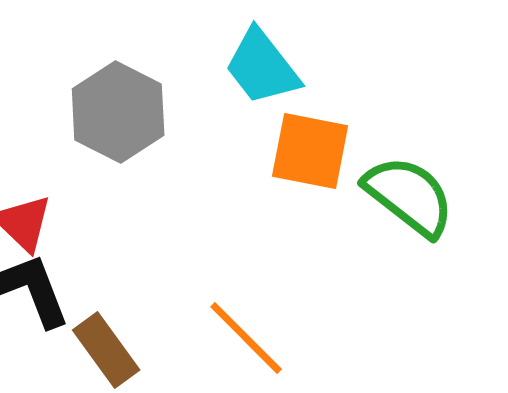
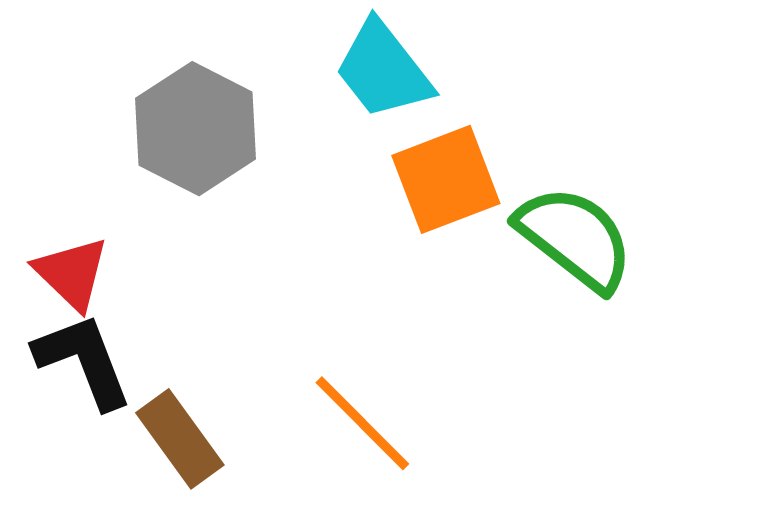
orange square: (310, 151) -> (446, 179), turned -32

